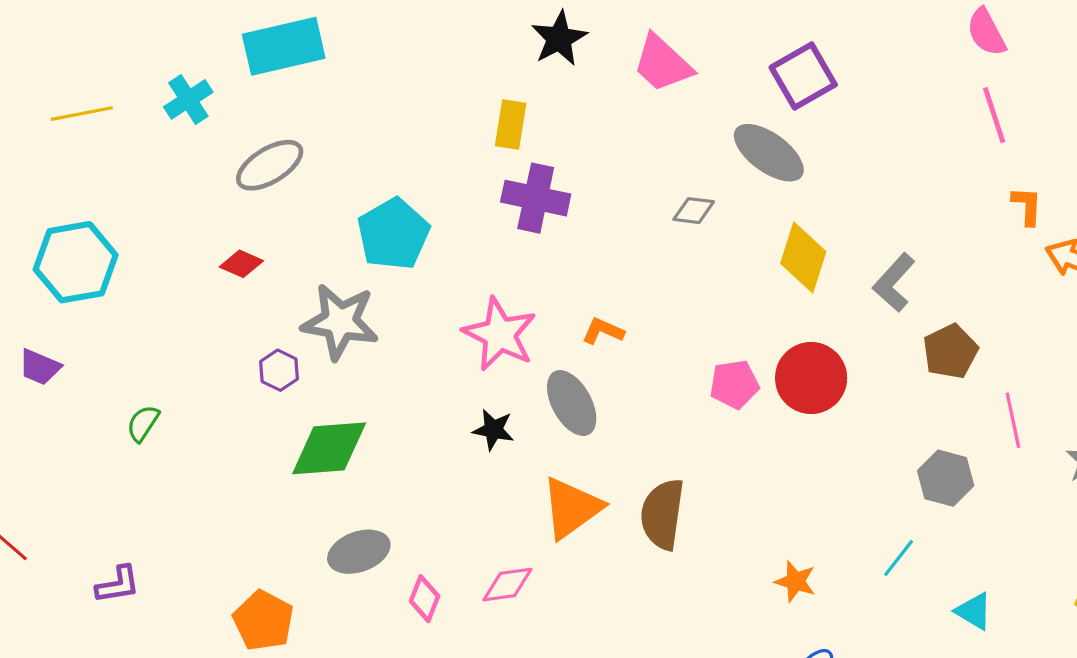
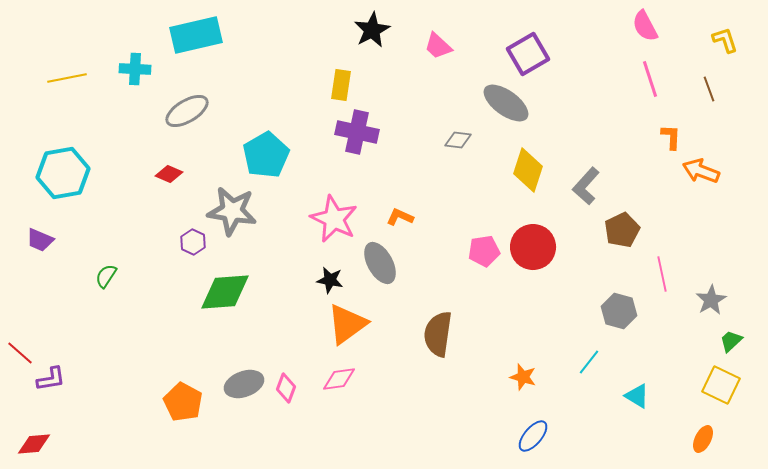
pink trapezoid: (662, 63) -> (438, 46), size x0.7
cyan cross: (188, 99) -> (135, 69), turned 36
orange triangle: (572, 508) -> (347, 324), moved
gray ellipse: (359, 552) -> (244, 384), moved
purple L-shape: (118, 585) -> (51, 379), moved

